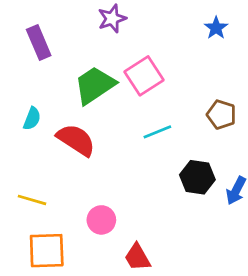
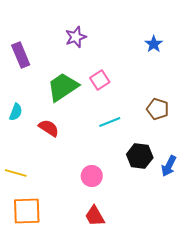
pink square: (144, 76) -> (100, 80), size x0.7
red semicircle: (76, 140) -> (49, 128), size x0.7
pink circle: (101, 220) -> (92, 176), moved

